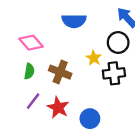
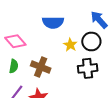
yellow star: (94, 58) -> (70, 45), moved

